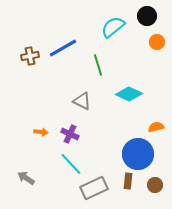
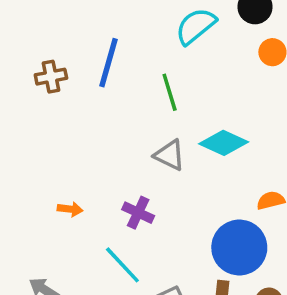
blue line: (63, 48) -> (108, 63), turned -44
gray triangle: (82, 101) -> (170, 155), moved
purple cross: (70, 134) -> (138, 213), moved

